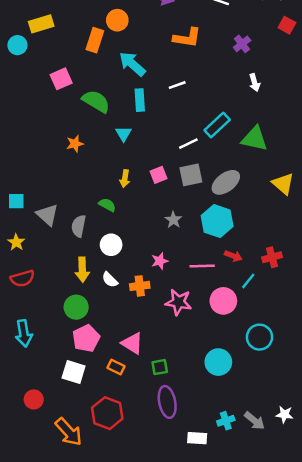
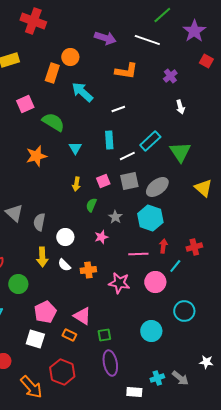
cyan rectangle: (140, 100) -> (109, 140), moved
green triangle: (255, 139) -> (180, 152), turned 45
orange star: (75, 144) -> (36, 156), size x1.5
green semicircle: (107, 205) -> (91, 205), moved, turned -96
red arrow: (233, 256) -> (163, 246), turned -104
pink star: (160, 261) -> (101, 237), moved
green circle: (76, 307) -> (18, 284), moved
white star: (284, 414) -> (206, 362), moved

